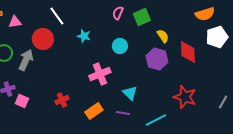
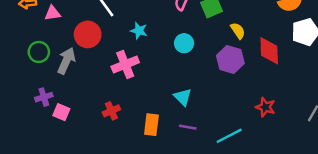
pink cross: (100, 74) -> (125, 65), moved
cyan triangle: (130, 93) -> (183, 97), moved
red star: (185, 97) -> (265, 107), size x0.7
orange rectangle: (94, 111) -> (151, 125), turned -48

